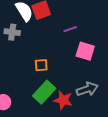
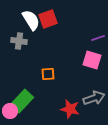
purple line: (70, 29) -> (98, 38), moved
green rectangle: (44, 92) -> (22, 101), moved

